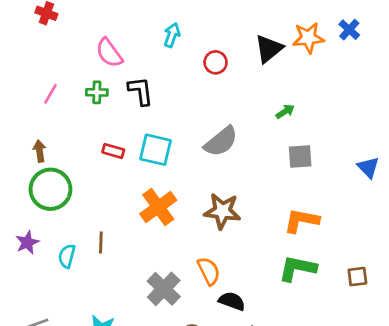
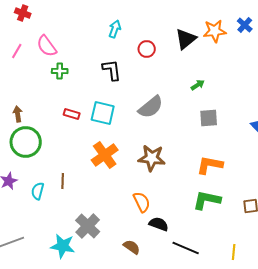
pink semicircle: (109, 53) -> (47, 46), moved
black L-shape: (141, 91) -> (112, 70), moved
pink line: (50, 94) -> (17, 51), moved
gray cross: (164, 289) -> (88, 226), moved

